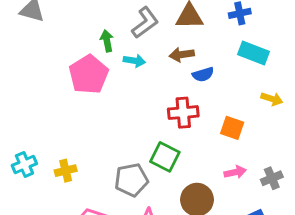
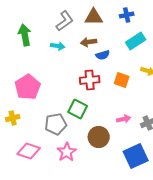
green arrow: (107, 41) -> (25, 35), moved, size x1.5
cyan rectangle: (253, 53) -> (136, 41), turned -54
pink pentagon: (89, 74) -> (28, 87), moved
orange square: (232, 128) -> (122, 80), moved

